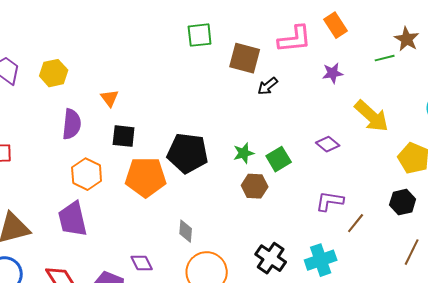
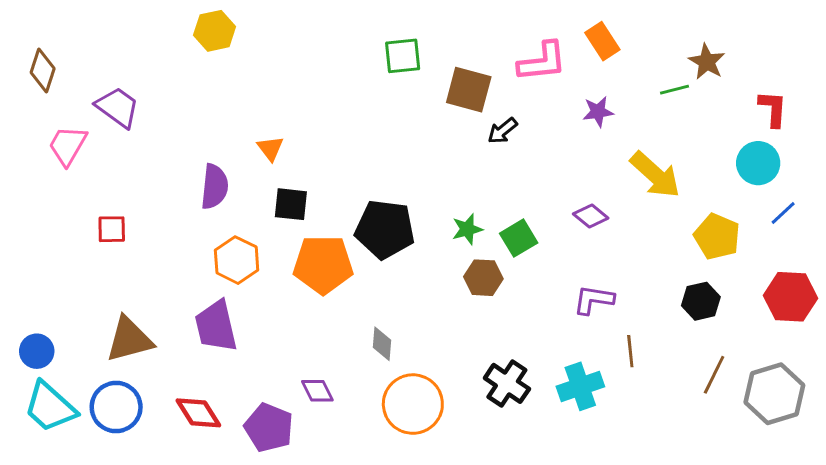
yellow hexagon: (54, 73) -> (215, 31), moved
brown line: (356, 223) -> (630, 351), moved, turned -45

